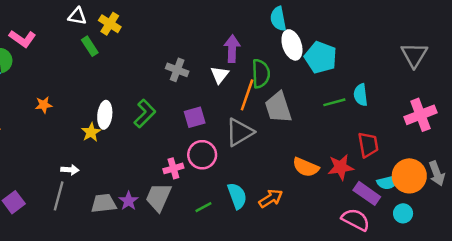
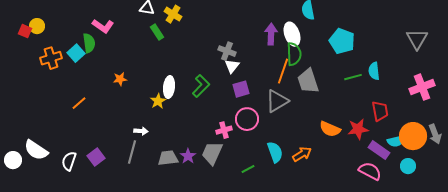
white ellipse: (292, 45) -> (292, 34), moved
white triangle: (220, 75) -> (232, 66), moved
green line: (203, 207) -> (248, 169), moved

